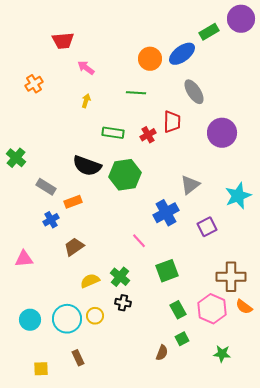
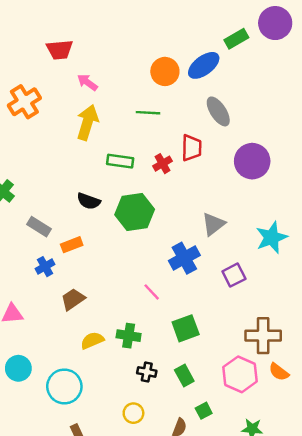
orange cross: (34, 84) -> (24, 102), size x1.5
yellow arrow: (86, 101) -> (87, 122), size x2.0
black semicircle: (87, 166) -> (89, 201), size x0.7
green cross: (120, 277) -> (129, 336), turned -30
black cross: (123, 303) -> (147, 372), moved
green rectangle: (178, 310) -> (184, 376), moved
yellow circle: (95, 316) -> (133, 413), moved
cyan circle: (30, 320) -> (18, 368), moved

